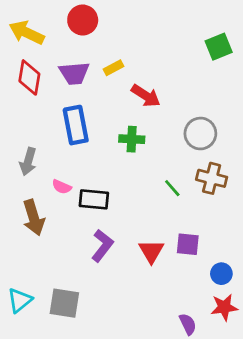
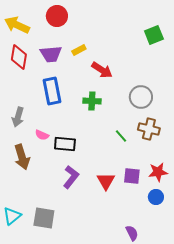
red star: (224, 307) -> (158, 172), moved

